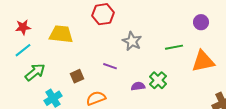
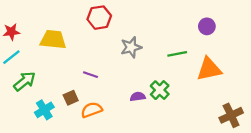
gray star: (132, 41) -> (131, 47), turned 30
purple line: (110, 66) -> (90, 75), moved
brown square: (77, 76) -> (71, 98), moved

